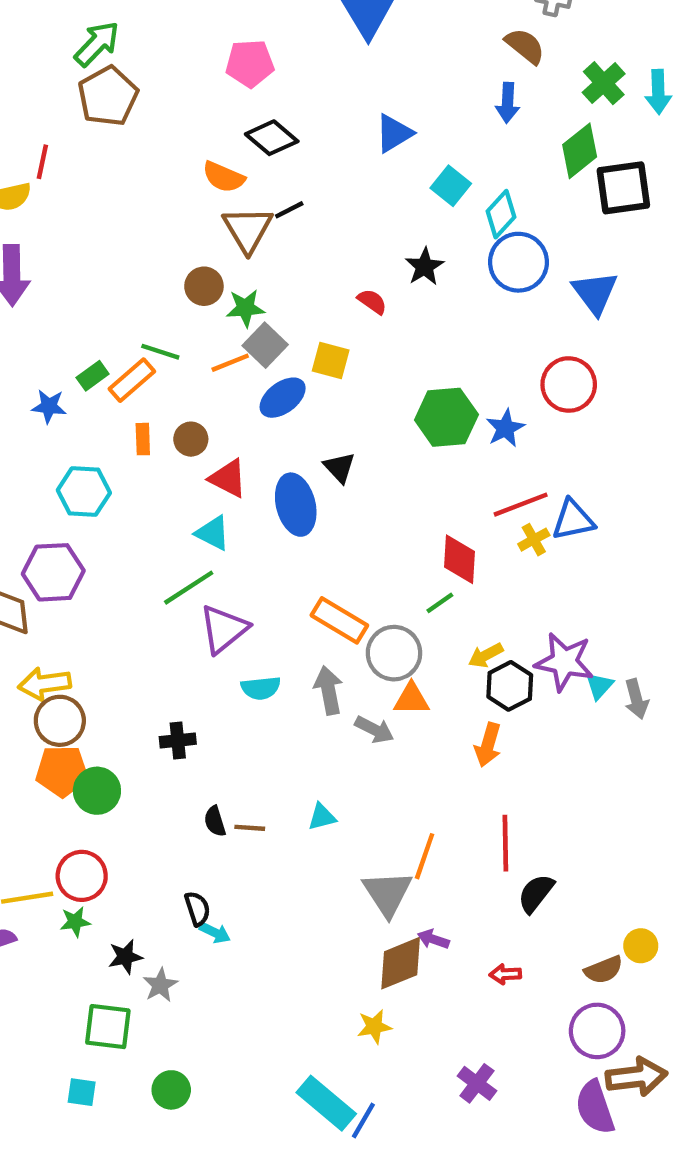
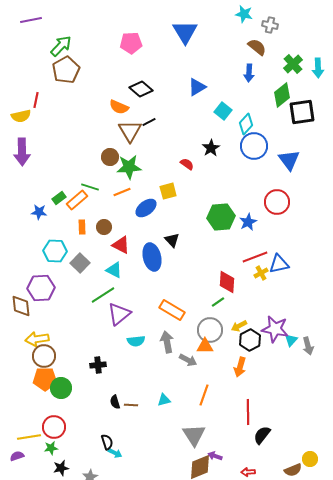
pink pentagon: (250, 63) -> (131, 43), moved
green star: (245, 308) -> (129, 167), size x1.4
gray square: (265, 345) -> (80, 263), moved
yellow square: (331, 360) -> (168, 191), turned -30
gray circle: (394, 653) -> (210, 330), moved
orange line: (425, 856) -> (204, 395), moved
black star: (125, 957) -> (61, 468), moved

